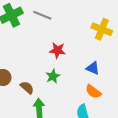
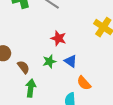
blue triangle: (93, 68) -> (71, 61), moved

